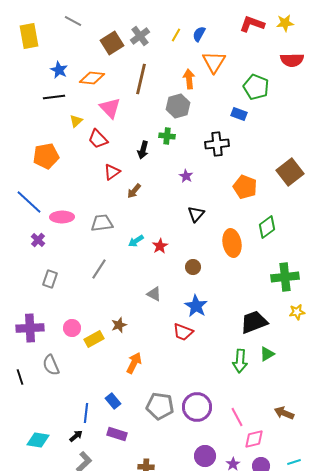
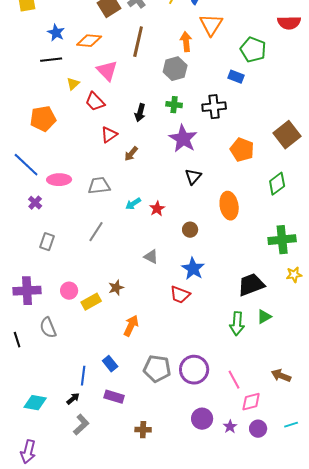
green cross: (167, 136) -> (174, 105), moved
purple star: (186, 176) -> (183, 139), size x2.0
green diamond: (267, 227) -> (277, 184), moved

